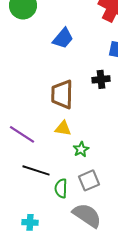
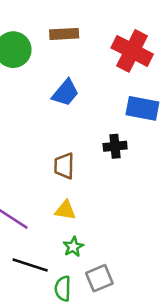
brown trapezoid: (62, 94) -> (64, 166), size x0.7
green star: (81, 149) -> (73, 247), moved

